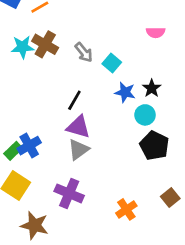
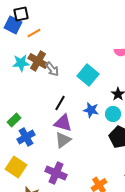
gray arrow: (84, 52) -> (52, 69), moved
cyan square: (112, 63) -> (88, 75), size x1.5
blue star: (125, 92) -> (91, 110), moved
green rectangle: (13, 151) -> (14, 120), moved

